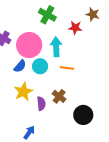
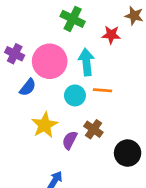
blue semicircle: (20, 66) -> (28, 87), moved
cyan circle: (40, 66) -> (75, 95), moved
purple semicircle: (41, 104) -> (70, 140), turned -144

